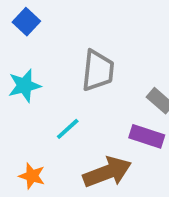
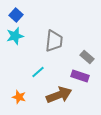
cyan star: (24, 86) -> (15, 36), moved

